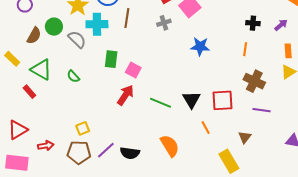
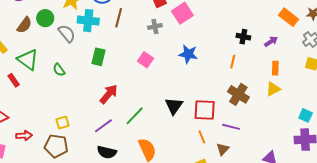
pink square: (133, 70) -> (145, 60), moved
green line: (160, 103) -> (135, 116), moved, turned -75
purple line: (262, 110) -> (231, 127), moved
orange line: (206, 127) -> (202, 137), moved
purple line: (106, 150) -> (103, 126), moved

